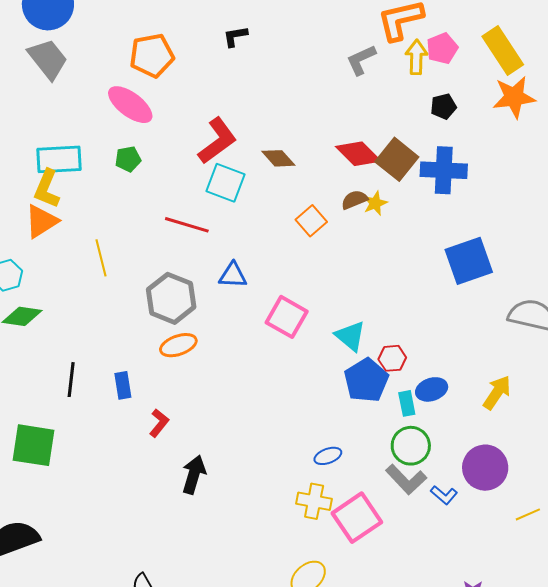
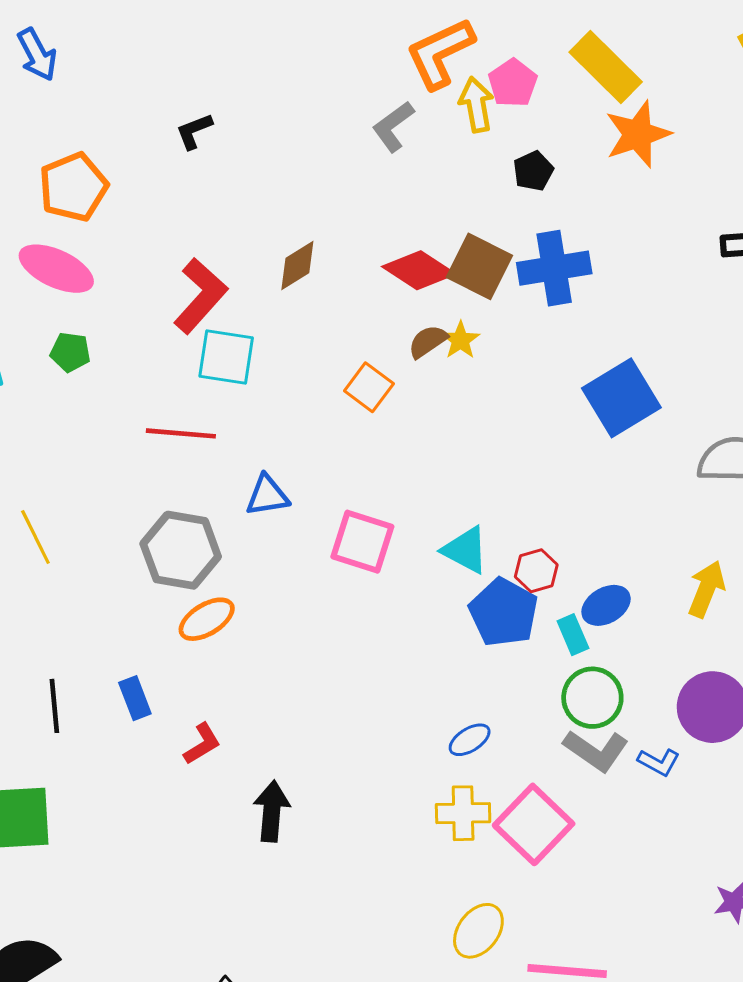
brown diamond: (278, 158) -> (297, 266), moved, turned -68
green pentagon: (128, 159) -> (70, 352), turned 30
yellow line: (101, 258) -> (35, 537), moved
red L-shape: (159, 423) -> (202, 744), turned 32

